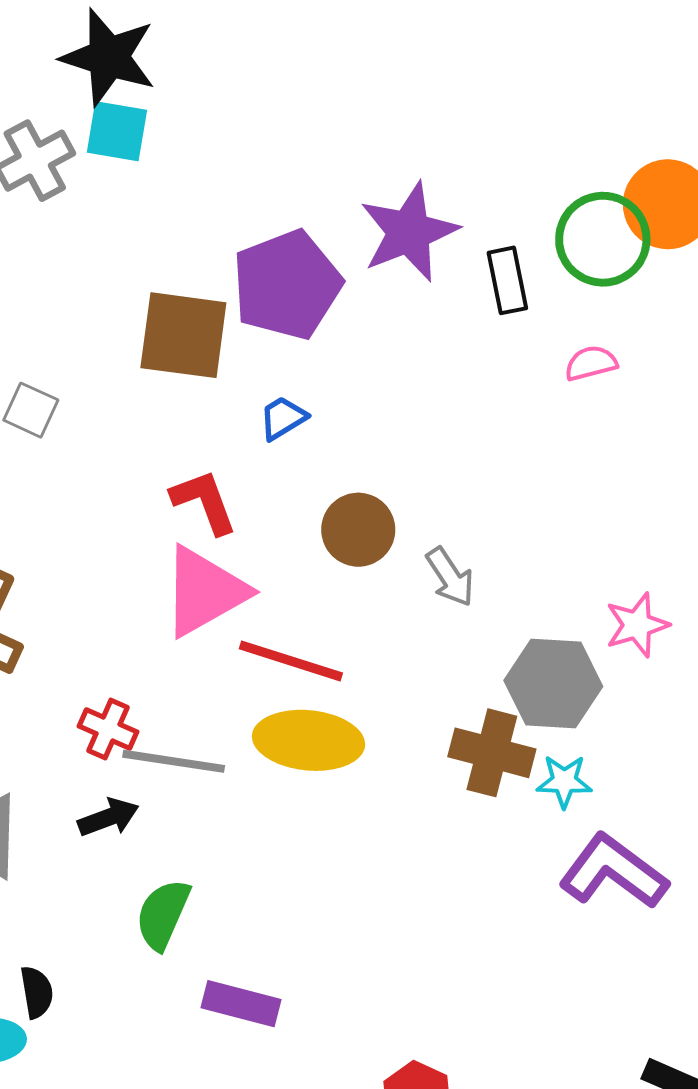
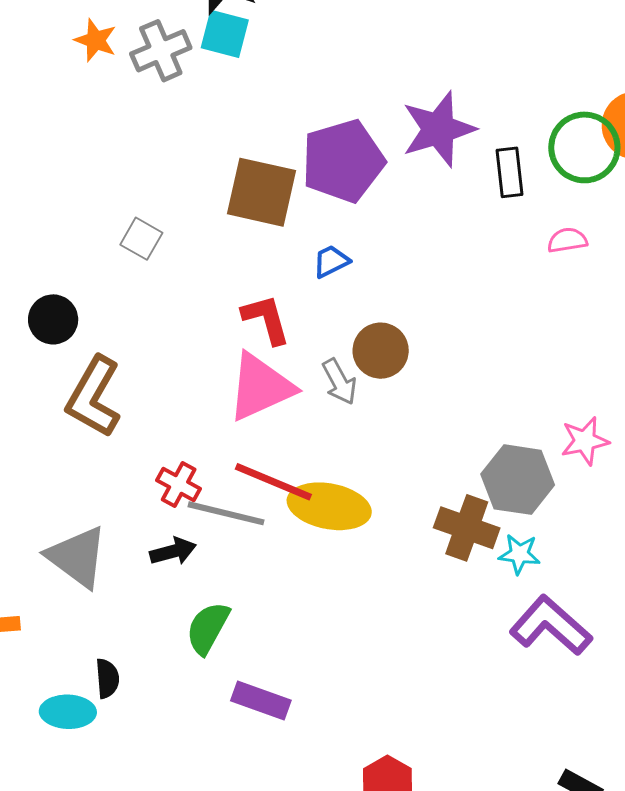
gray arrow: (450, 577) -> (339, 382), moved
red line: (291, 661) -> (273, 482), moved

